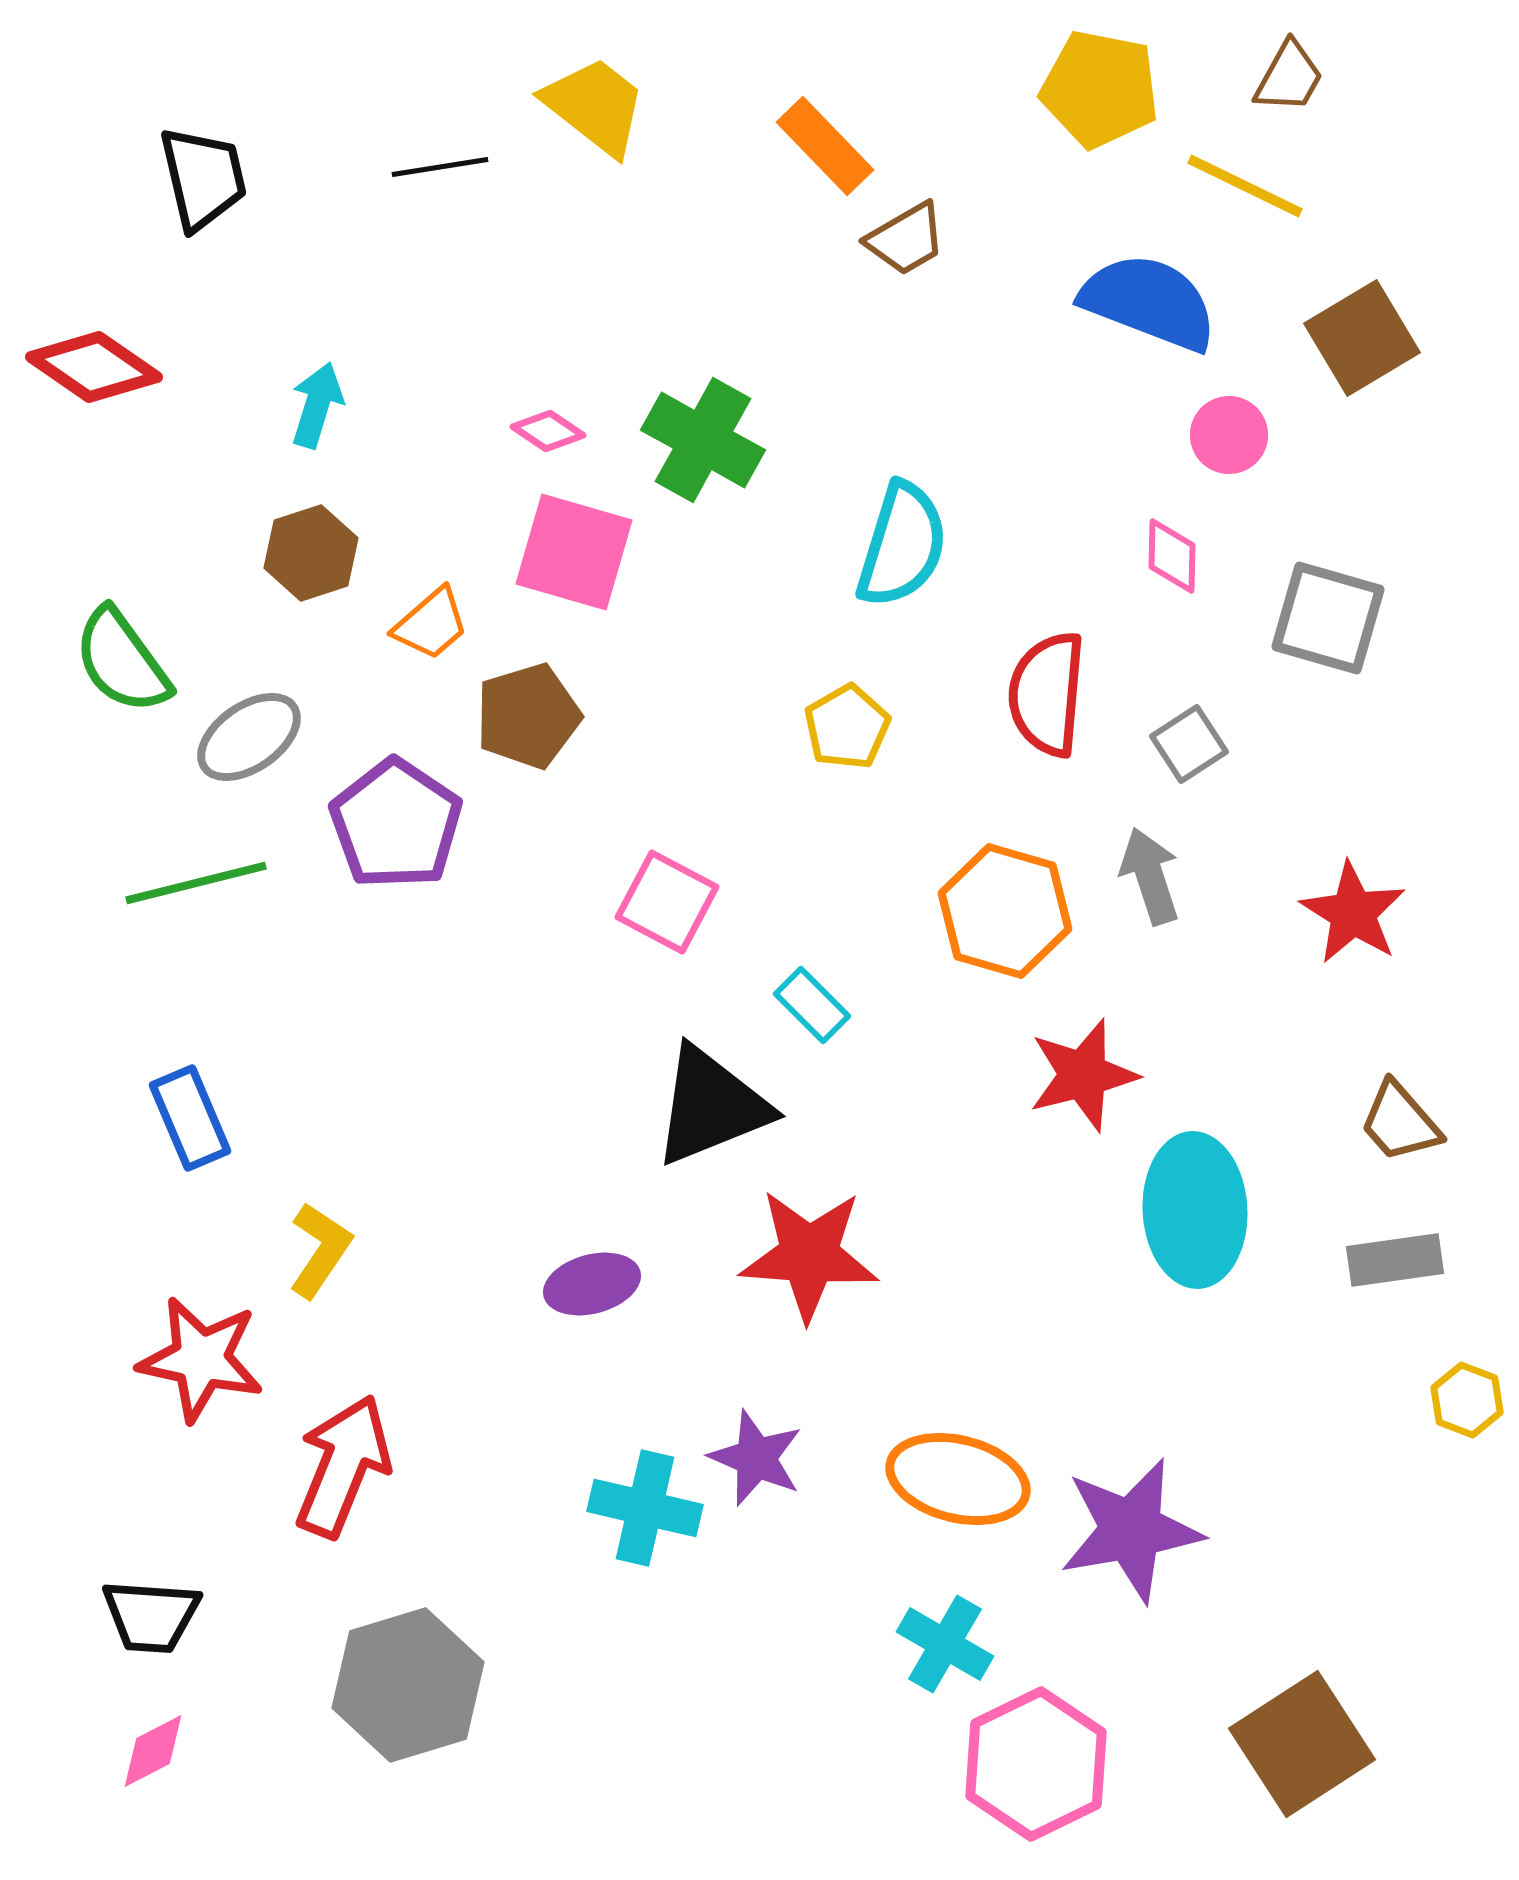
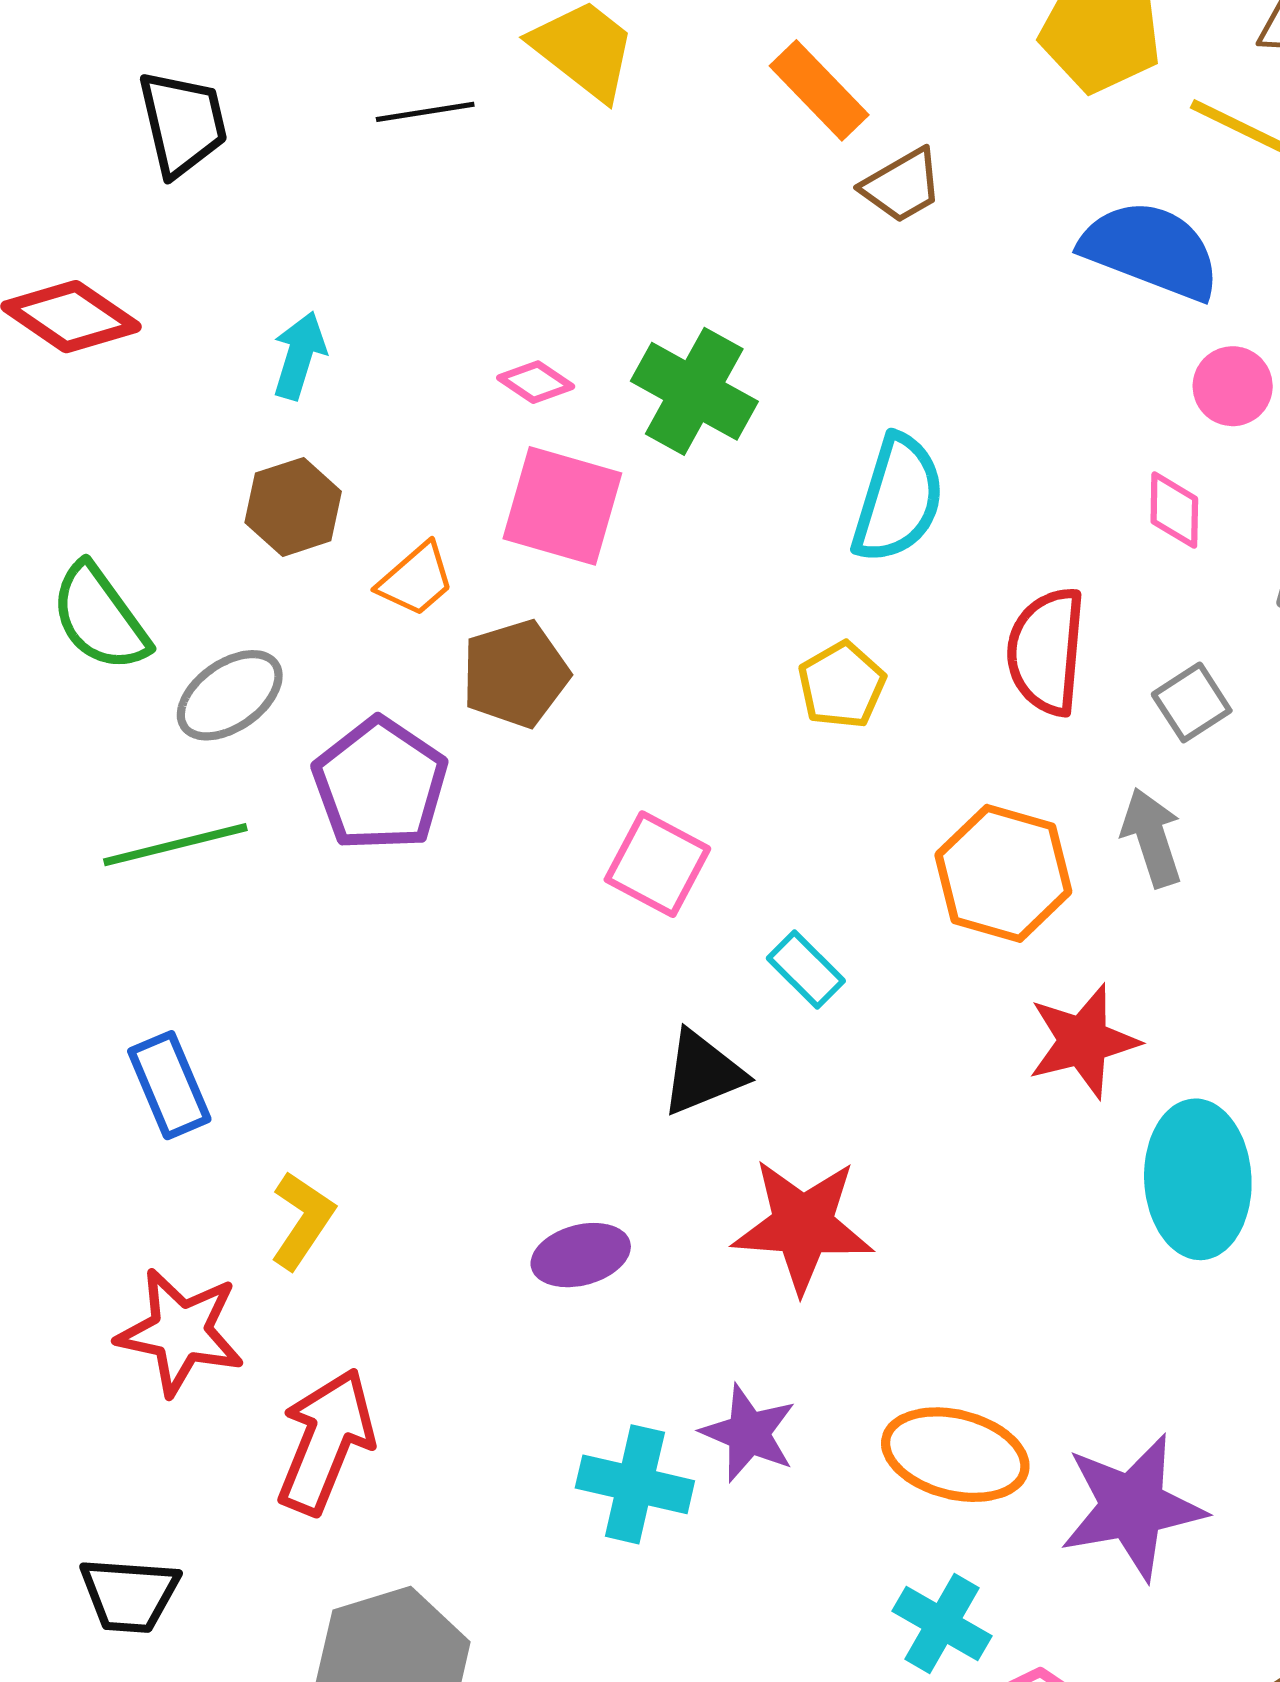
black triangle: (711, 1106) -> (702, 1073), size x0.7

